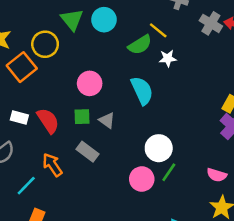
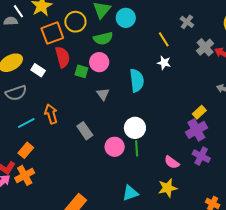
green semicircle: (140, 45) -> (103, 38), moved
green square: (82, 117) -> (81, 71), moved
red semicircle: (48, 121) -> (63, 57), moved
gray rectangle: (87, 152) -> (85, 131), moved
green line: (169, 172) -> (137, 148), turned -56

